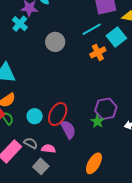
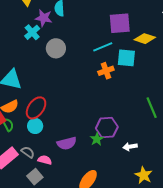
cyan square: (116, 37) -> (126, 58), turned 36
gray circle: (55, 42) -> (56, 48), moved
red ellipse: (58, 114) -> (36, 108), moved
purple semicircle: (68, 129) -> (67, 143), turned 96

